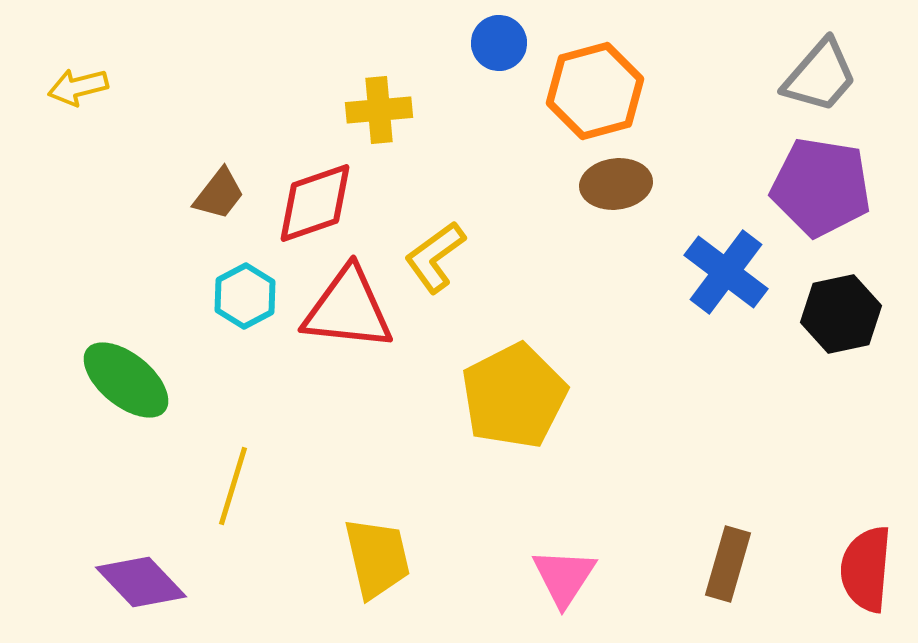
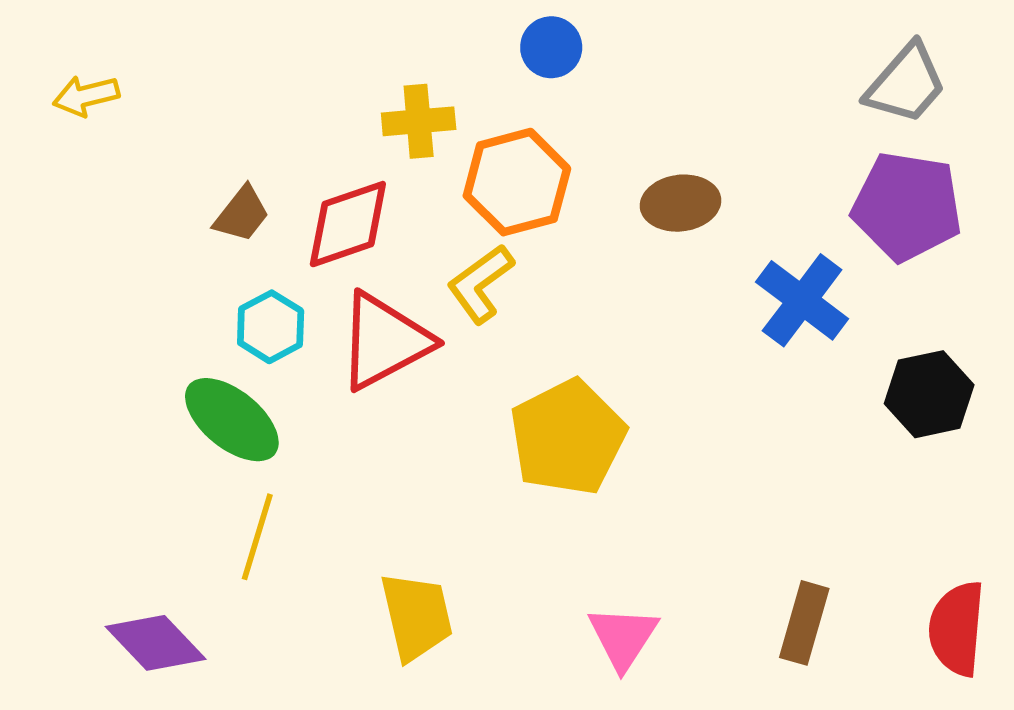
orange hexagon: (595, 91) -> (517, 182), moved
red triangle: (348, 309) -> (384, 341), turned -34
black hexagon: (841, 314) -> (929, 394), moved
green ellipse: (126, 380) -> (232, 420), moved

